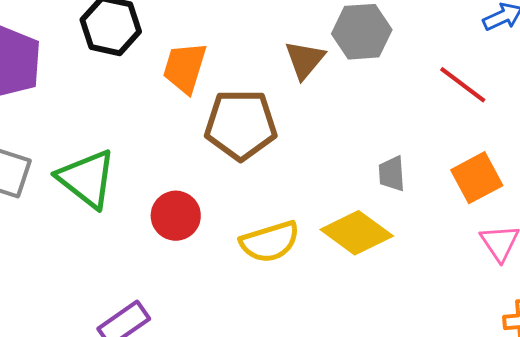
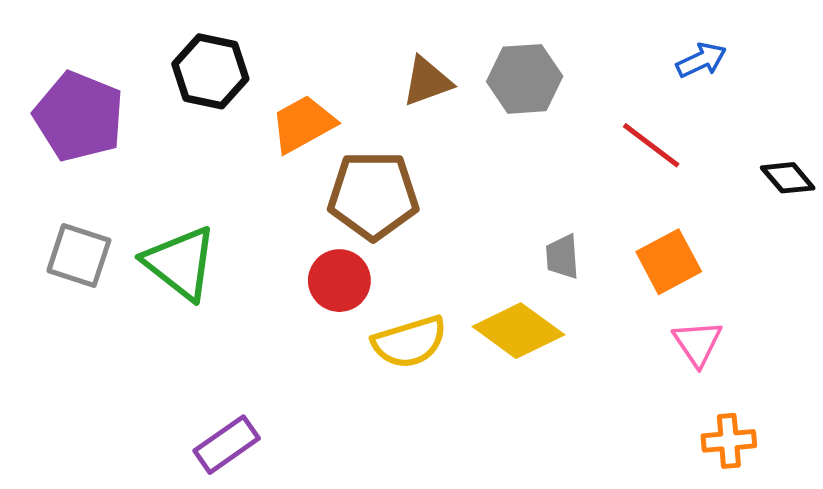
brown triangle: (305, 60) -> (427, 81), moved, turned 30
orange trapezoid: (185, 68) -> (303, 124), turned 44
red circle: (176, 216) -> (339, 281), moved

